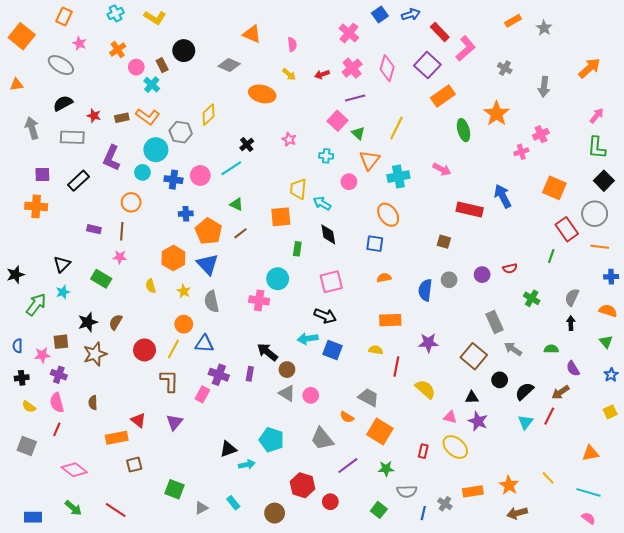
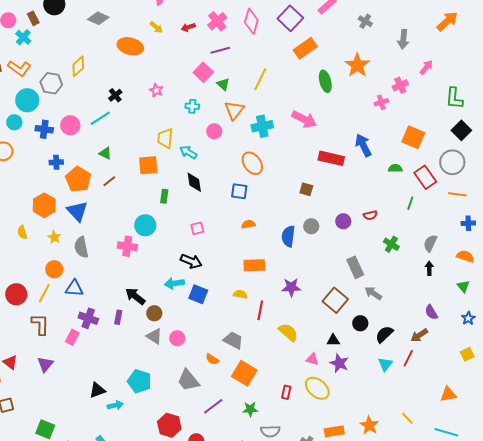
pink arrow: (597, 116) -> (426, 67), moved
pink arrow: (442, 169) -> (304, 119), size x1.4
pink square: (331, 282) -> (197, 228), size x0.6
green semicircle: (551, 349) -> (395, 168), moved

